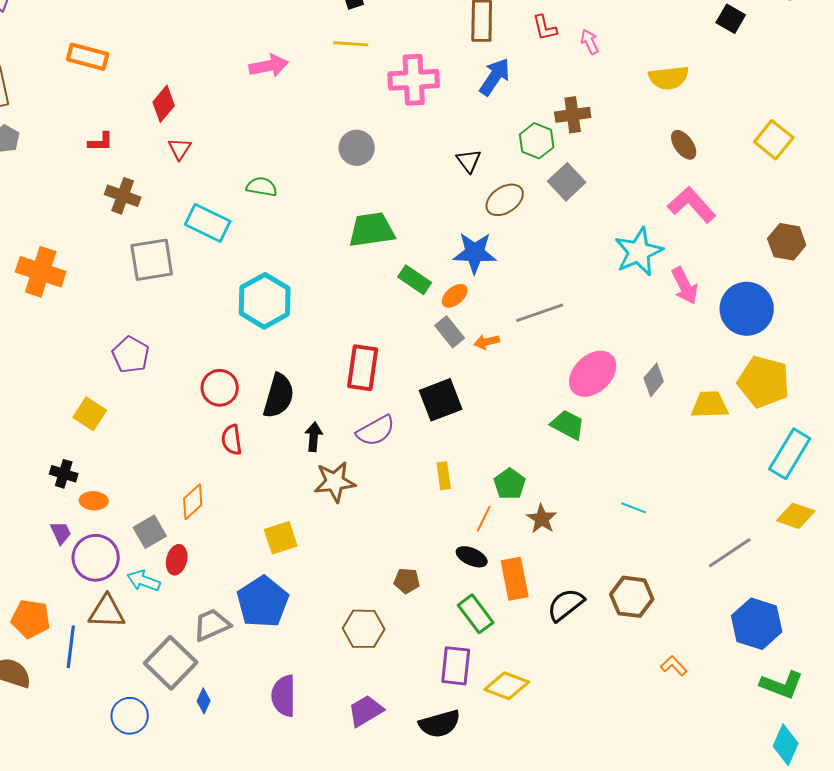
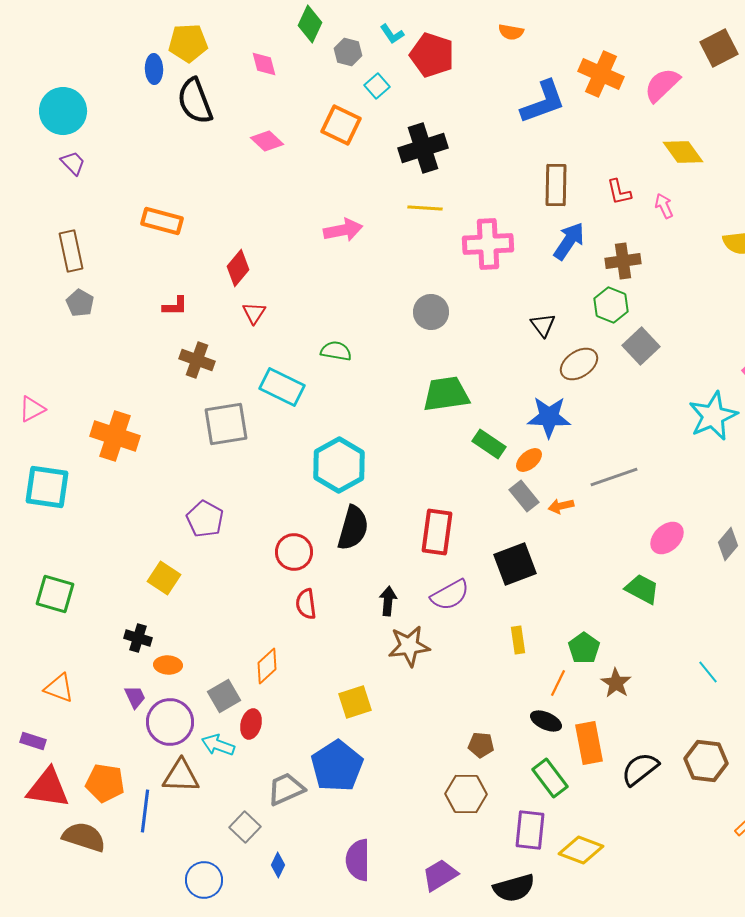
brown cross: (573, 115) -> (623, 261), moved
pink ellipse: (593, 374) -> (667, 538), size x0.7
black semicircle: (279, 396) -> (353, 528), moved
cyan line: (634, 508) -> (708, 672), turned 30
brown hexagon: (364, 629) -> (466, 794), moved
gray square: (171, 663) -> (245, 827), size x0.6

